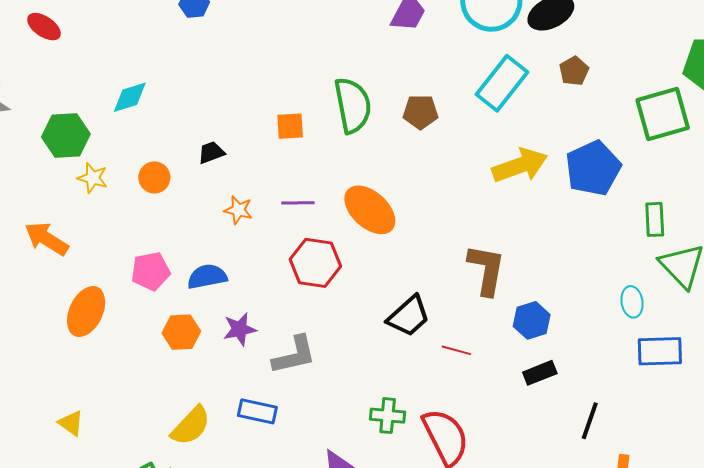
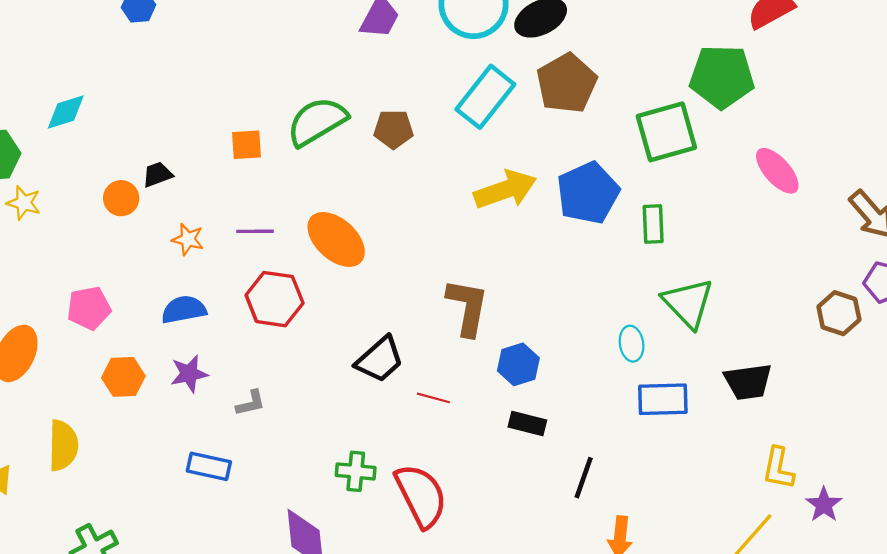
brown pentagon: (574, 71) -> (567, 83), size x1.8
green semicircle: (353, 105) -> (317, 121), turned -110
orange circle: (154, 177) -> (121, 198), moved
green rectangle: (655, 219) -> (653, 224), moved
blue semicircle: (207, 277) -> (184, 310), moved
gray L-shape: (294, 355) -> (251, 403), size x0.6
black rectangle: (540, 373) -> (527, 423), turned 36
yellow semicircle: (191, 426) -> (63, 445), moved, turned -42

